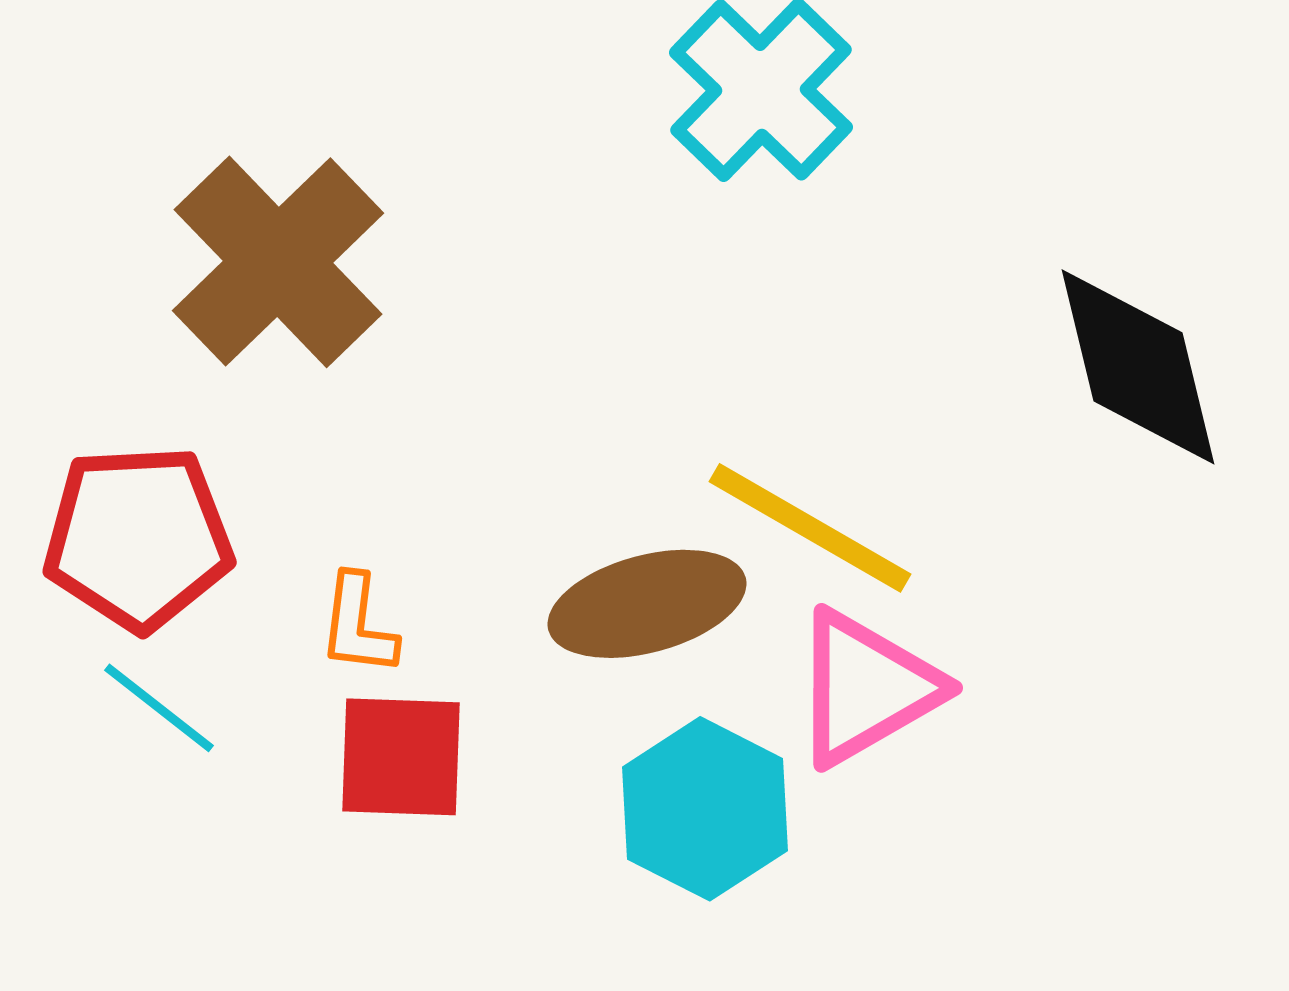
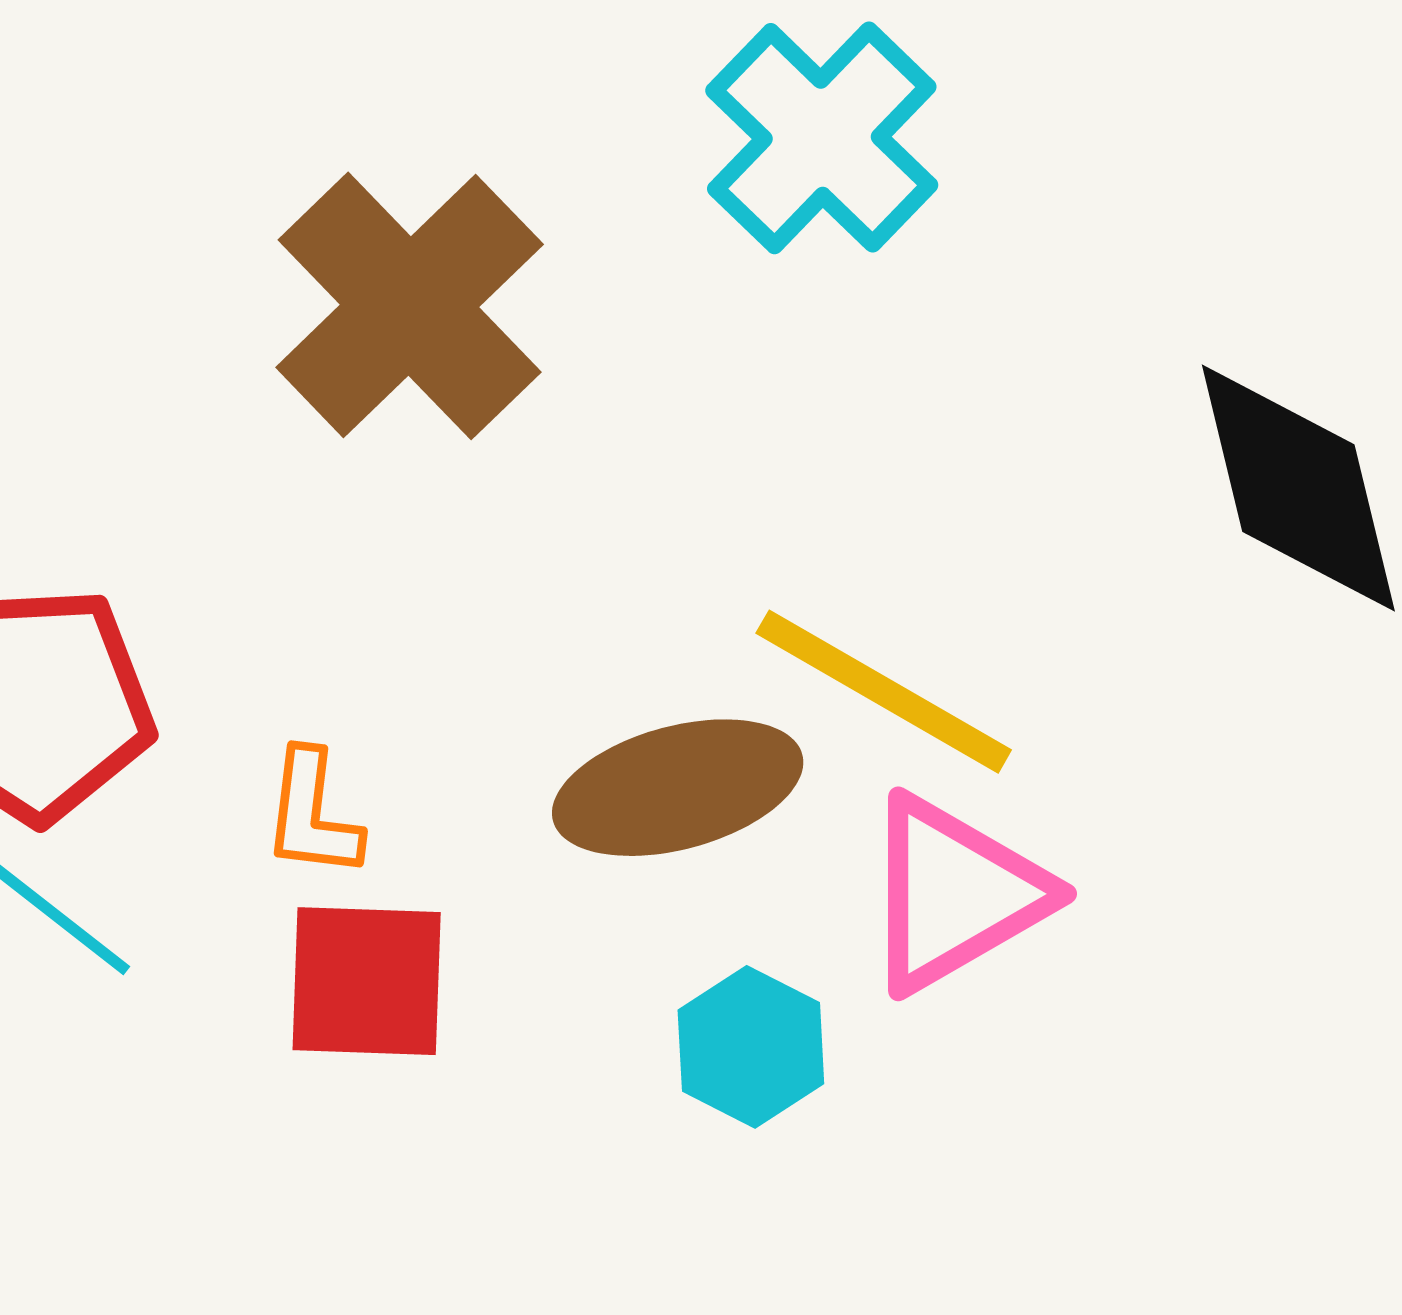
brown cross: (278, 262) -> (410, 306), moved
cyan hexagon: (705, 809) -> (751, 1047), size x0.7

